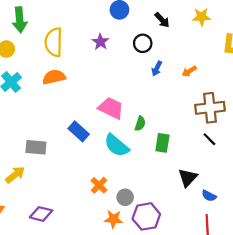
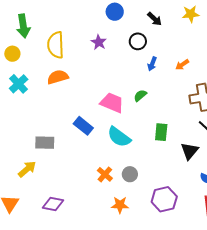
green semicircle: (140, 124) -> (140, 95), moved, turned -144
black triangle: (188, 178) -> (190, 151), moved
gray circle: (125, 197) -> (130, 174), moved
purple hexagon: (146, 216) -> (164, 199), moved

